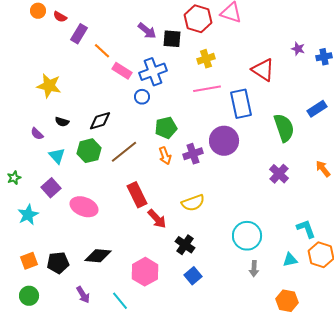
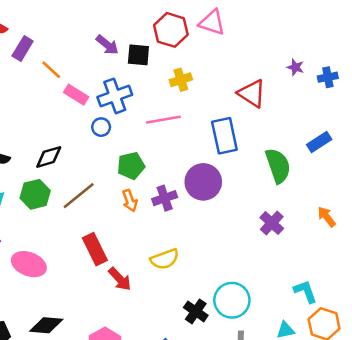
pink line: (207, 89) -> (163, 120), moved
black cross: (185, 245) -> (196, 311), moved

